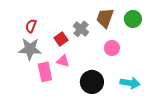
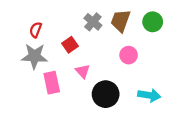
gray cross: (81, 29) -> (93, 22), moved
pink triangle: (63, 61) -> (83, 71), moved, turned 32

